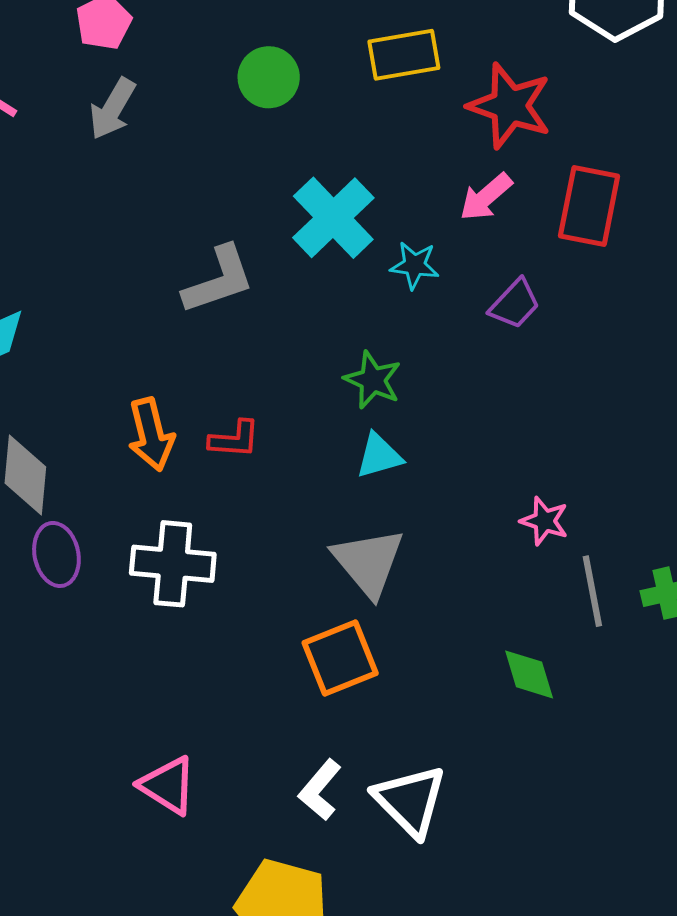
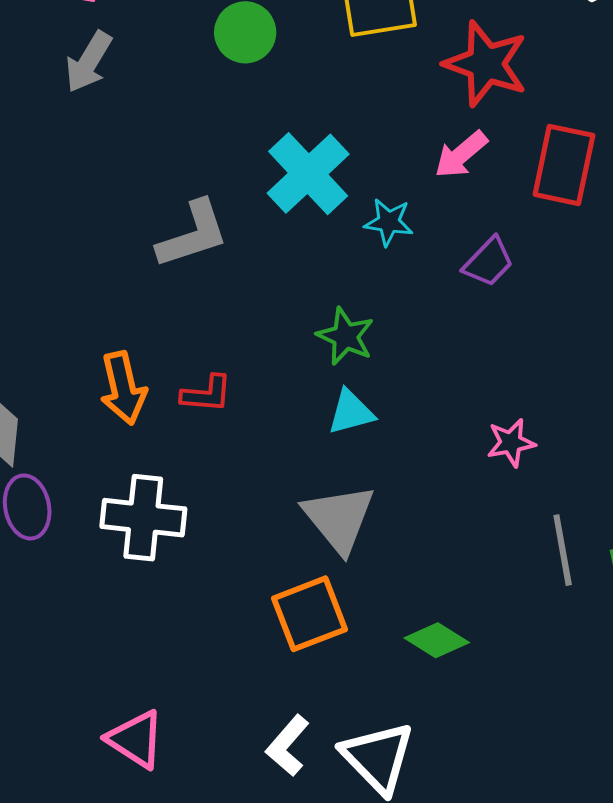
pink star: (544, 521) -> (511, 443), moved, turned -30
green diamond: (529, 674) -> (437, 640), moved, turned -42

